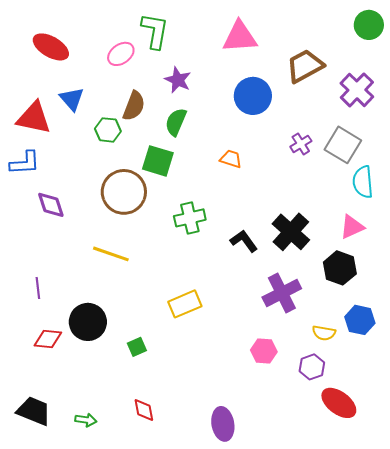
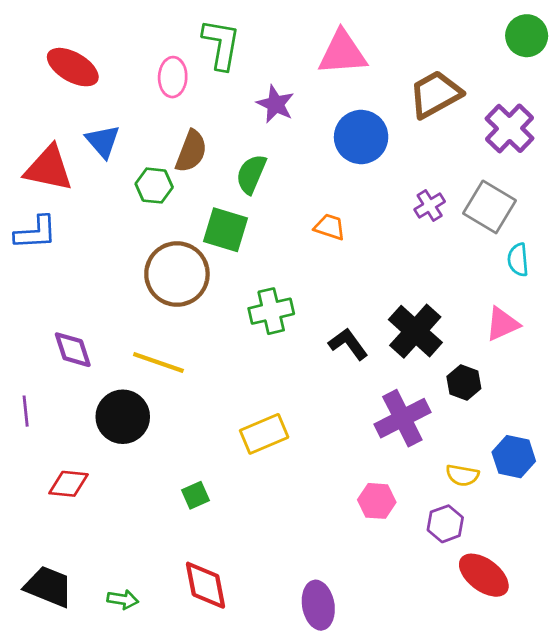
pink ellipse: (121, 54) -> (173, 77), turned -52
purple star: (178, 80) -> (275, 104), moved
cyan semicircle: (363, 182) -> (518, 260), size x0.7
purple diamond: (51, 205) -> (73, 350), moved
black hexagon: (340, 268) -> (464, 382), moved, size x0.7
purple line: (38, 288) -> (26, 411), moved
black circle: (88, 322) -> (123, 417), moved
red diamond: (144, 410) -> (206, 585), size x1.5

